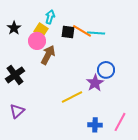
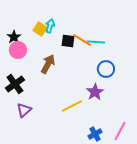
yellow square: (41, 30) -> (40, 29), moved
pink circle: (37, 41) -> (18, 50), moved
blue circle: (106, 70) -> (106, 69), moved
purple triangle: (17, 111) -> (24, 110), moved
blue cross: (95, 125) -> (95, 134), turned -32

